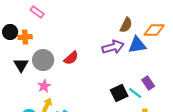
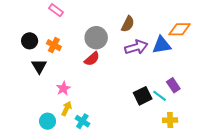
brown semicircle: (126, 25) -> (128, 24), moved
black circle: (10, 32) -> (30, 41), moved
orange cross: (25, 37) -> (54, 45), moved, turned 32
gray circle: (43, 60) -> (96, 38), moved

